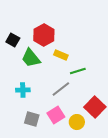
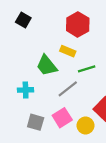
red hexagon: (44, 35) -> (78, 24), moved
black square: (13, 40) -> (23, 20), moved
green trapezoid: (31, 58) -> (47, 66), moved

